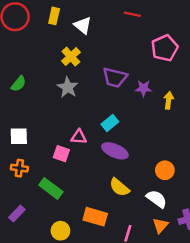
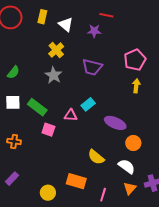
pink pentagon: (165, 48) -> (135, 60), moved
purple star: (143, 88) -> (94, 31), moved
white square: (19, 136) -> (13, 102), moved
pink triangle: (79, 137) -> (71, 115), moved
purple ellipse: (115, 151) -> (115, 123), moved
green rectangle: (51, 188) -> (37, 107), moved

